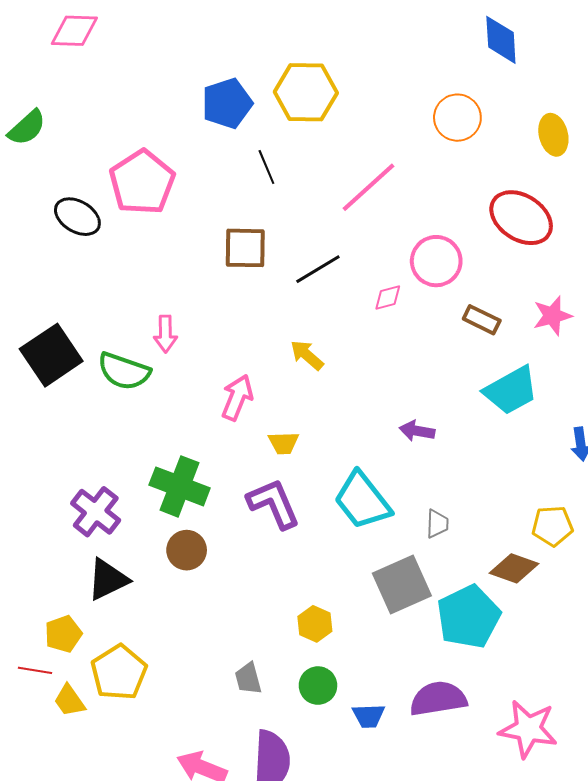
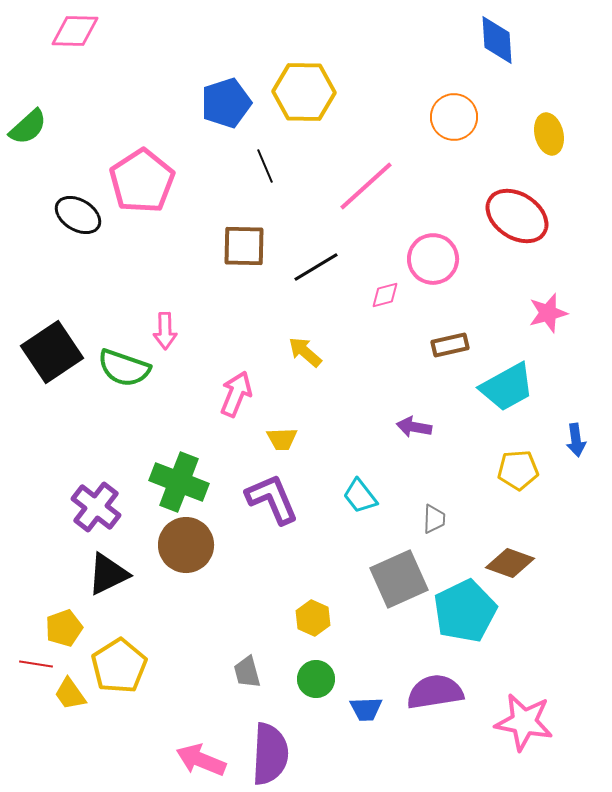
brown rectangle: (482, 320) -> (450, 345), moved, turned -39
cyan trapezoid: (362, 501) -> (360, 496), size x0.6
yellow pentagon: (552, 526) -> (518, 470), moved
brown circle: (187, 550) -> (186, 545), size x1.4

